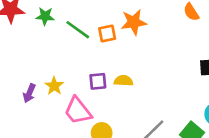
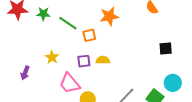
orange square: (107, 33) -> (89, 35), moved
yellow star: (54, 86) -> (52, 57), moved
purple arrow: (29, 93) -> (25, 73), moved

